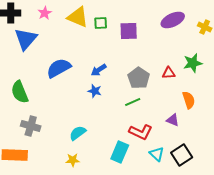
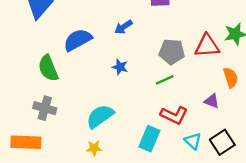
blue arrow: (99, 70) -> (124, 27), moved
red triangle: (169, 73) -> (207, 46), size x1.6
gray pentagon: (139, 78) -> (172, 52), turned -30
green semicircle: (20, 92) -> (48, 68), moved
cyan semicircle: (78, 133) -> (100, 116), size x1.4

